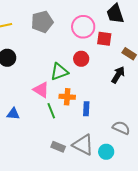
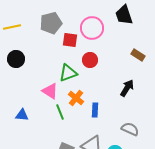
red square: (104, 39) -> (70, 40), moved
black arrow: (118, 75) -> (127, 88), moved
orange cross: (67, 97) -> (76, 98), turned 35

